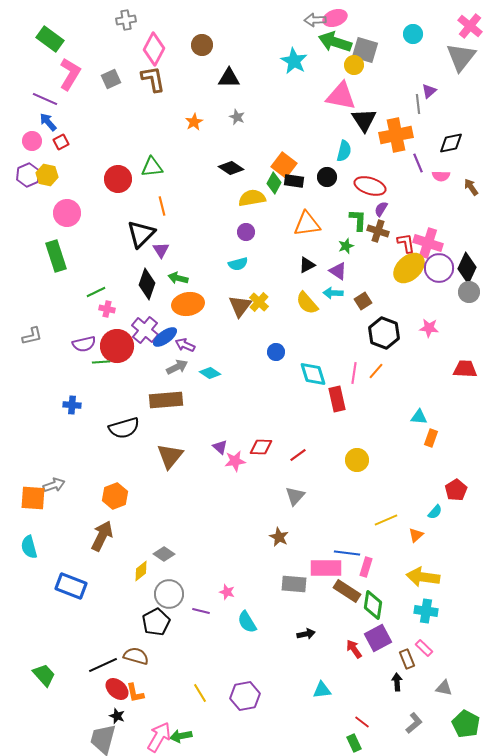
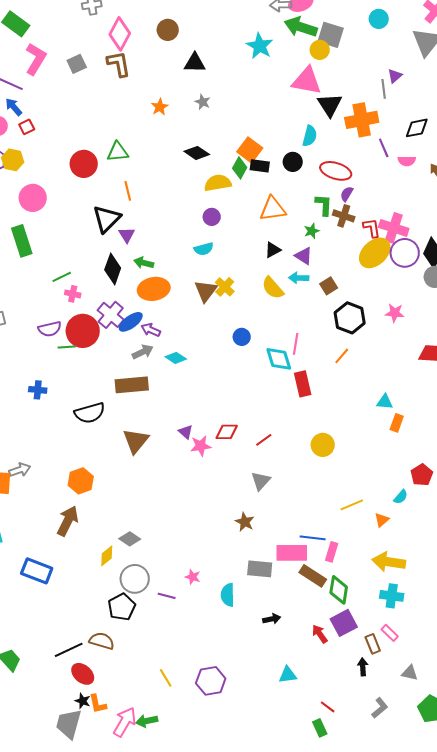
pink line: (354, 373) -> (296, 344), moved
cyan semicircle: (247, 622) -> (228, 595), moved, turned 30
orange L-shape: (135, 693) -> (98, 704), moved

